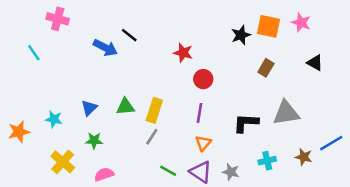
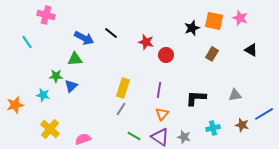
black line: (129, 35) -> (111, 33), moved
red circle: (203, 79) -> (166, 55), moved
green triangle: (125, 107) -> (75, 59), moved
gray triangle: (286, 113) -> (235, 95), moved, size x0.6
green star: (94, 141) -> (56, 76), moved

